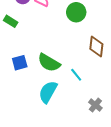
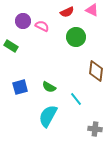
green semicircle: (49, 63) -> (49, 87), size x0.6
gray cross: (95, 105) -> (95, 129), turned -32

